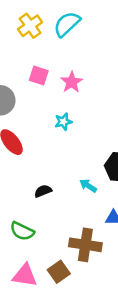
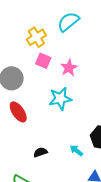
yellow cross: (30, 26) -> (36, 37), moved
cyan star: (63, 122) -> (60, 99), size x1.6

